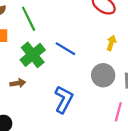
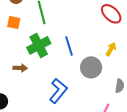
blue line: (65, 49) -> (69, 46), turned 30
gray circle: (103, 75) -> (91, 67), moved

